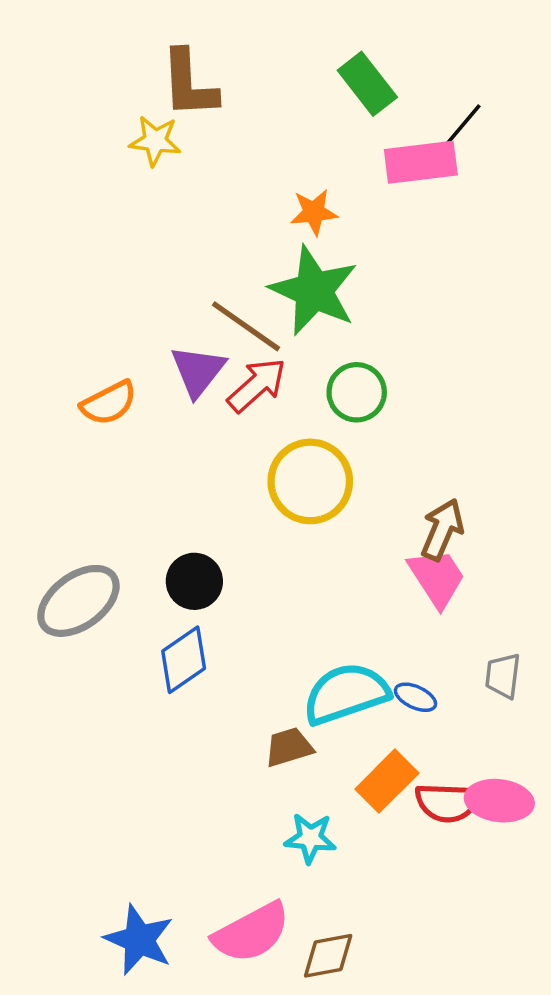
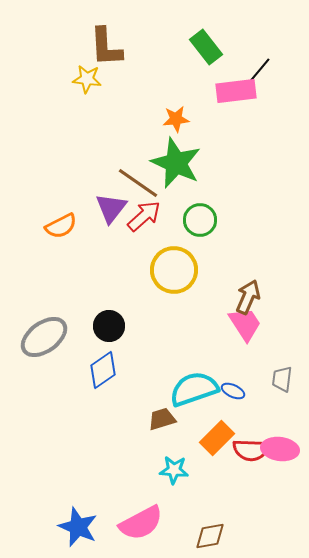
brown diamond: (328, 956) -> (210, 536), moved

